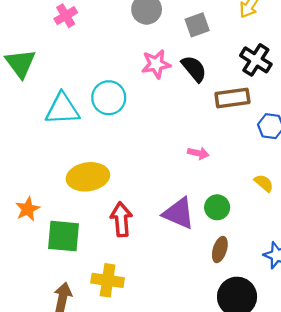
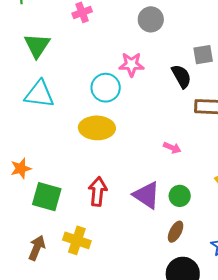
gray square: (197, 25) -> (203, 55), moved
pink star: (156, 64) -> (131, 64), moved
cyan triangle: (62, 109) -> (39, 94), moved
yellow ellipse: (88, 177) -> (97, 128), moved

